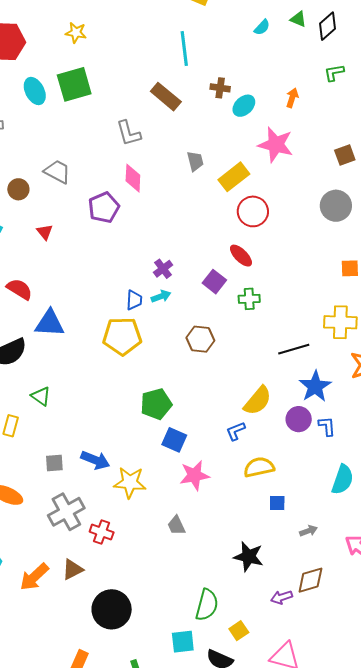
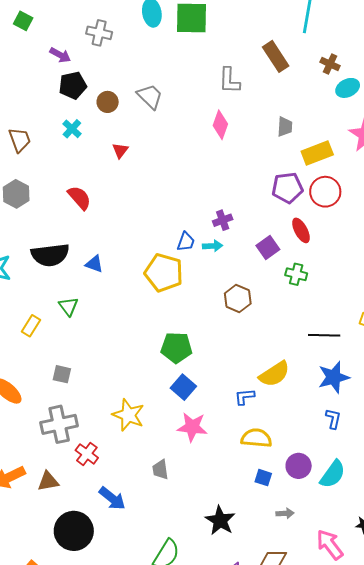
purple pentagon: (104, 207) -> (287, 188), moved
blue triangle: (50, 323) -> (94, 264), moved, size x0.6
purple circle: (299, 419) -> (299, 466), moved
blue arrow: (95, 460) -> (112, 498), moved

